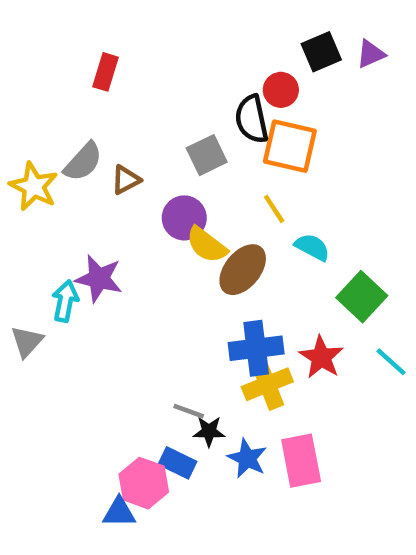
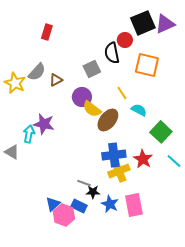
black square: (321, 52) -> (143, 23), size x1.4
purple triangle: (371, 54) -> (165, 24), size x1.5
orange square: (290, 146) -> (147, 65), moved
gray triangle: (27, 342) -> (12, 152), turned -42
blue triangle: (119, 512) -> (53, 204), moved, turned -42

